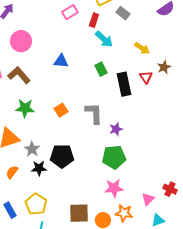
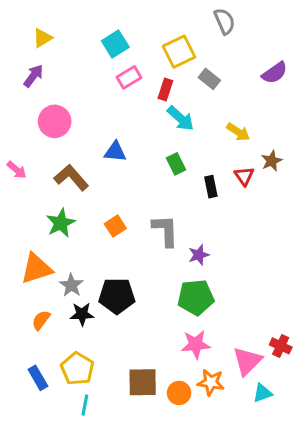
brown L-shape: (19, 75) -> (71, 178), moved
black rectangle: (124, 84) -> (211, 187), size x0.6
green star: (25, 108) -> (61, 223), turned -30
pink triangle: (148, 199) -> (247, 361), size x1.5

